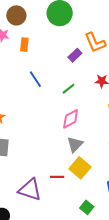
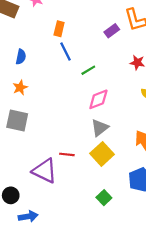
orange rectangle: (24, 45) -> (59, 29), moved
green line: (68, 89) -> (88, 70), moved
red line: (57, 177) -> (67, 154), moved

